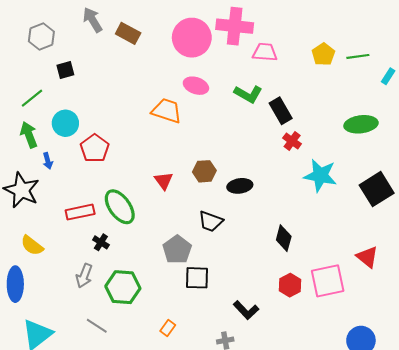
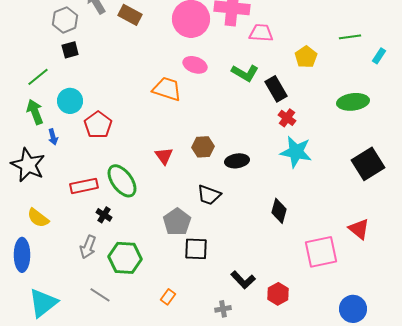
gray hexagon: (41, 37) -> (65, 20), moved
yellow pentagon: (323, 54) -> (306, 57), moved
cyan star: (320, 175) -> (296, 152), moved
red hexagon: (290, 285) -> (278, 294), moved

